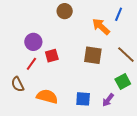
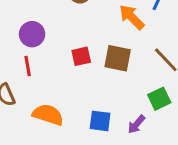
red square: (52, 56) -> (81, 56), moved
red line: (31, 64) -> (28, 66), turned -48

